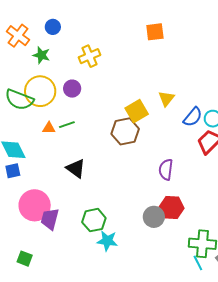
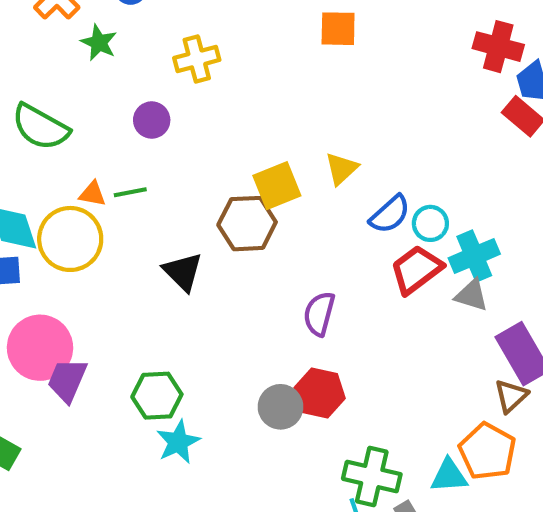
yellow circle: (40, 91) -> (70, 239), moved
black triangle: (76, 168) -> (183, 272), moved
cyan star: (107, 241) -> (178, 442), turned 30

